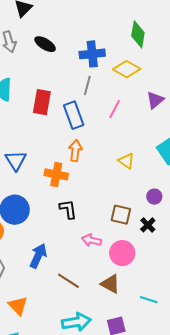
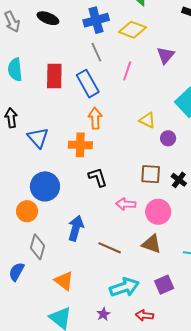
gray line: (87, 86) -> (96, 52), turned -30
purple circle: (154, 197) -> (168, 138), moved

